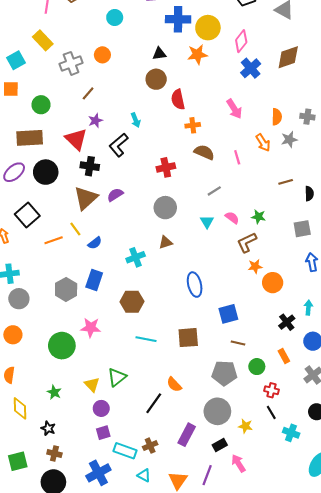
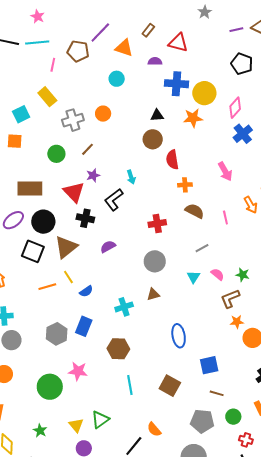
green circle: (41, 105) -> (56, 154), moved
brown triangle: (86, 198) -> (66, 247), moved
black square: (27, 215) -> (33, 251), moved, turned -30
brown square: (188, 338) -> (170, 386), turned 30
cyan line: (146, 339) -> (130, 385), turned 66

